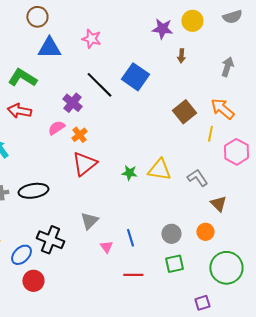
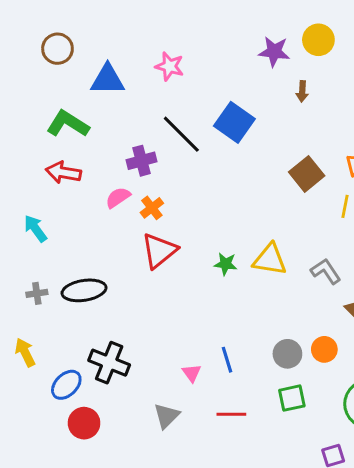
brown circle: (37, 17) -> (57, 49), moved
purple cross: (72, 103) -> (142, 161), turned 36
gray triangle: (89, 221) -> (167, 416), moved
orange circle: (205, 232) -> (324, 349), moved

